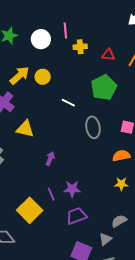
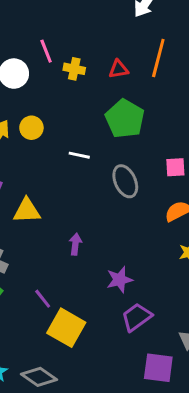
yellow cross: (80, 47) -> (74, 69), turned 32
purple line: (51, 194) -> (43, 299), moved

